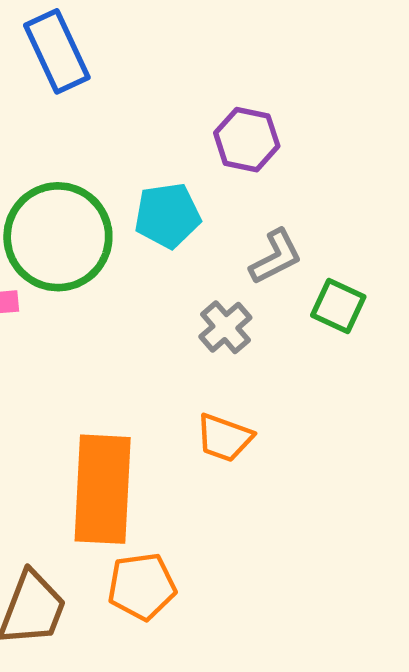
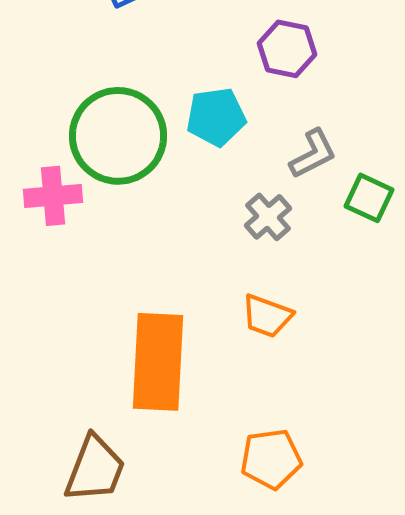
orange pentagon: (142, 586) -> (271, 459), moved

